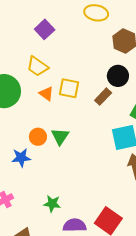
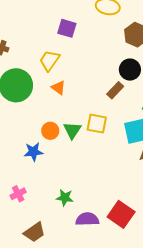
purple square: (45, 29) -> (67, 28), moved, turned -30
yellow trapezoid: (37, 66) -> (49, 60), turned 90
yellow square: (69, 88) -> (97, 124), moved

